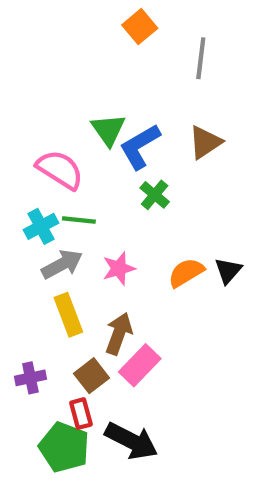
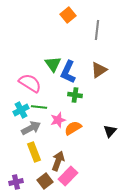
blue L-shape: (140, 146) -> (68, 72), turned -35
green cross: (155, 195) -> (75, 95), turned -32
pink star: (119, 268) -> (58, 120), moved
orange semicircle: (186, 273) -> (73, 128), moved

